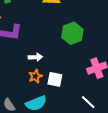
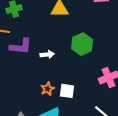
white arrow: (35, 57) -> (47, 54), moved

